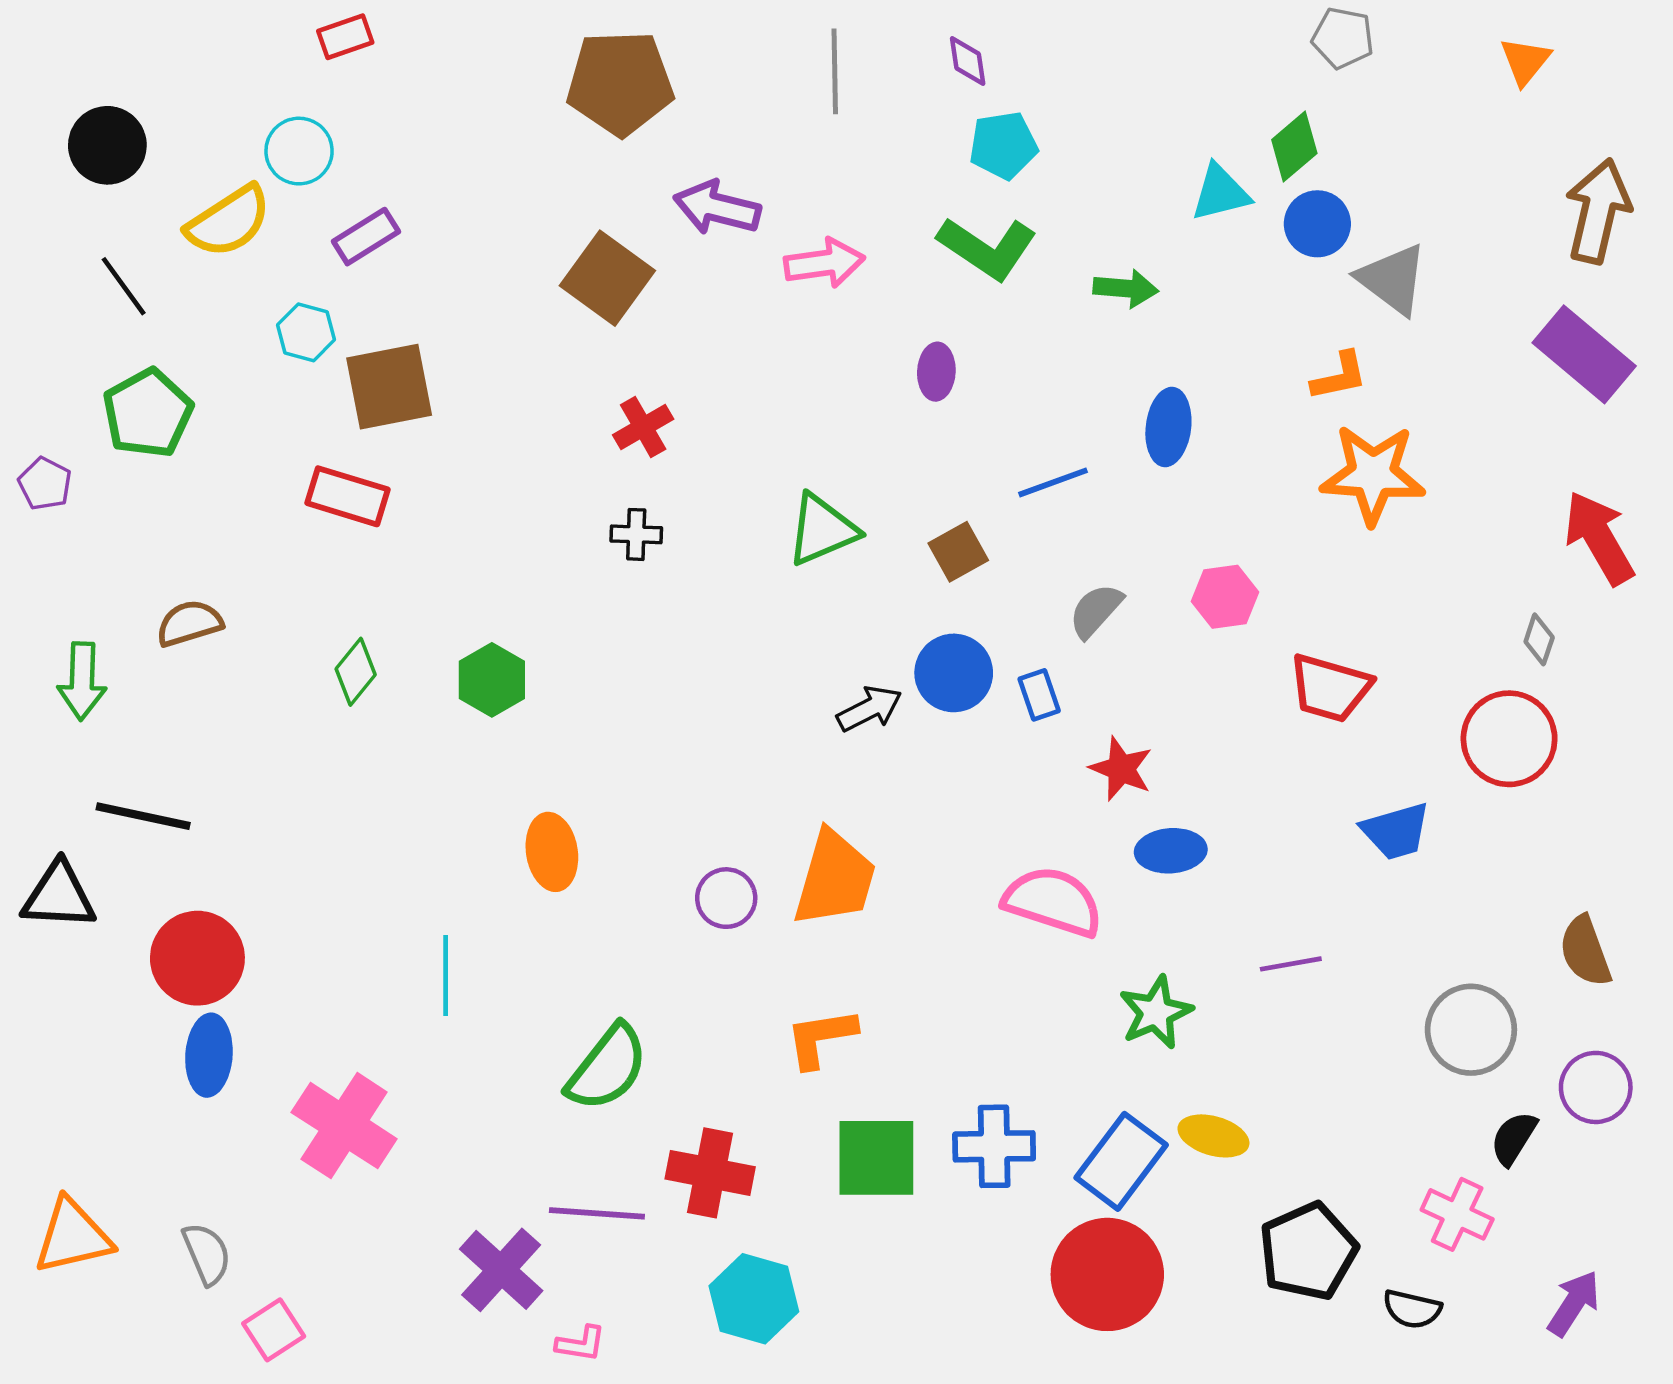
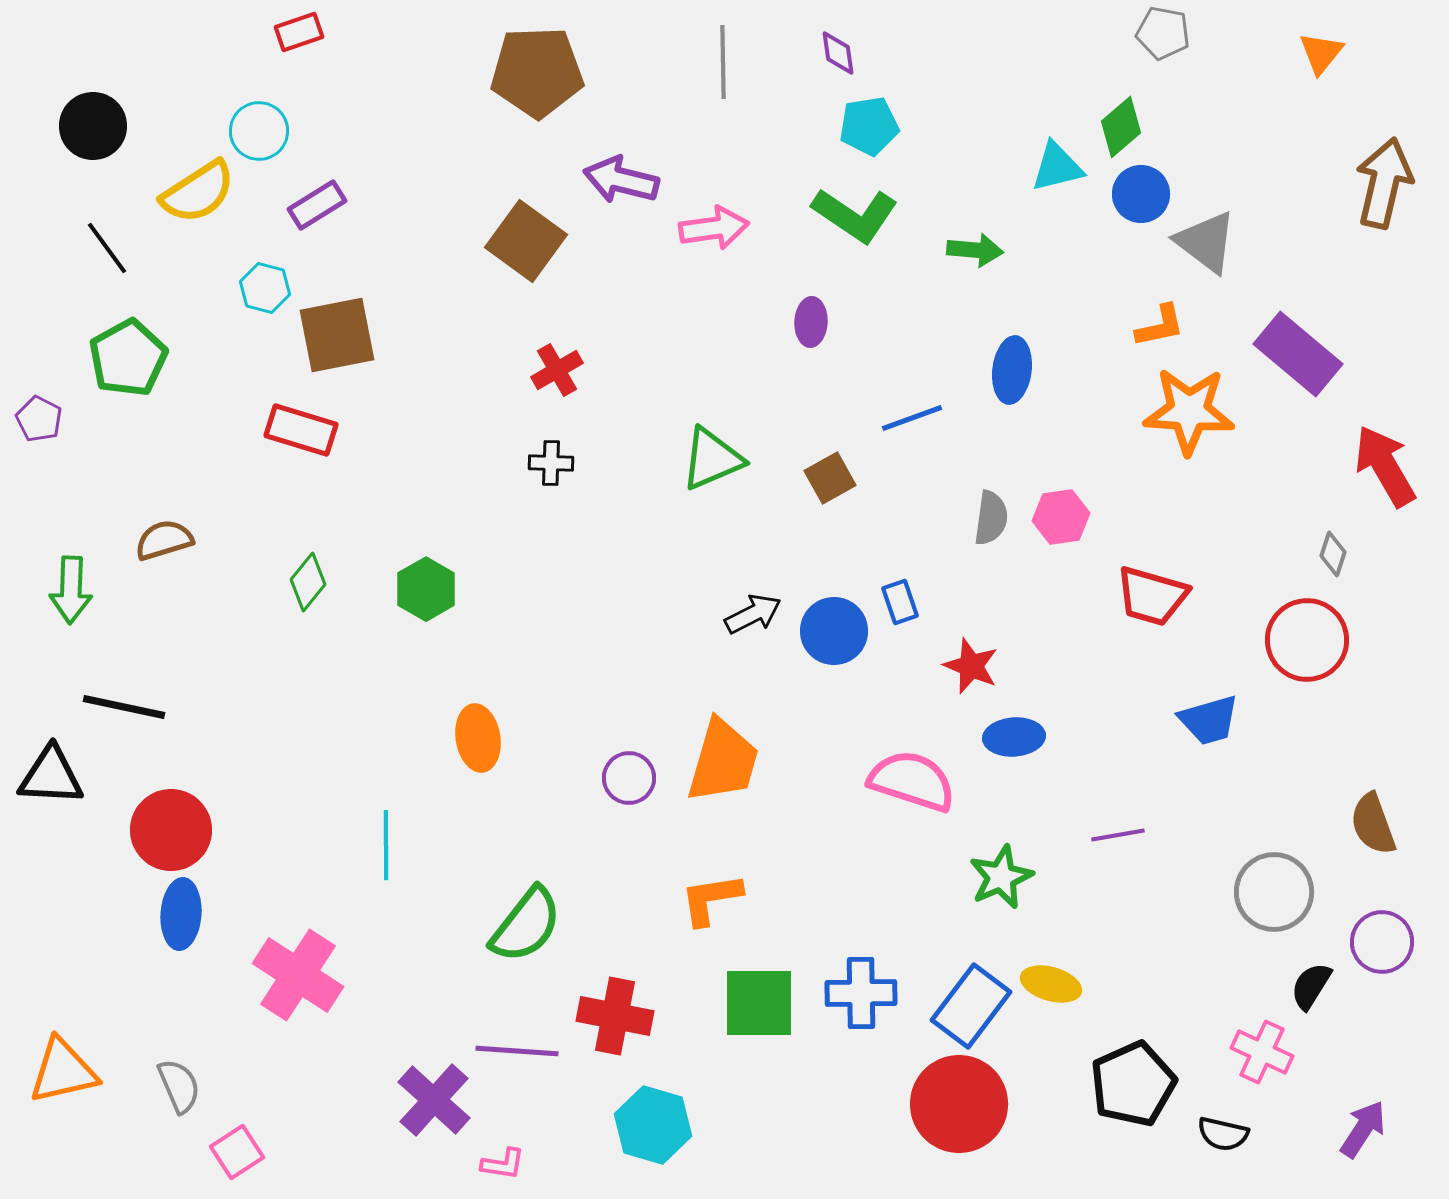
purple rectangle: (1584, 354) -> (1298, 354), moved
gray semicircle: (1096, 611) -> (991, 518), moved, turned 146
blue circle: (954, 673) -> (834, 631), moved

